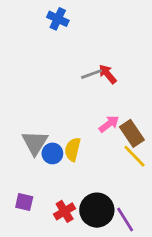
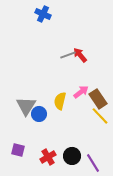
yellow semicircle: (73, 149) -> (60, 101), moved
black circle: (97, 210) -> (72, 156), size x0.7

